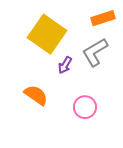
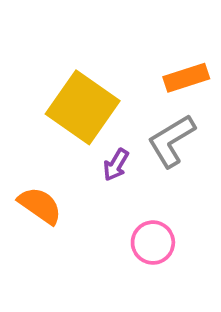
orange semicircle: (36, 95) -> (40, 206), moved

